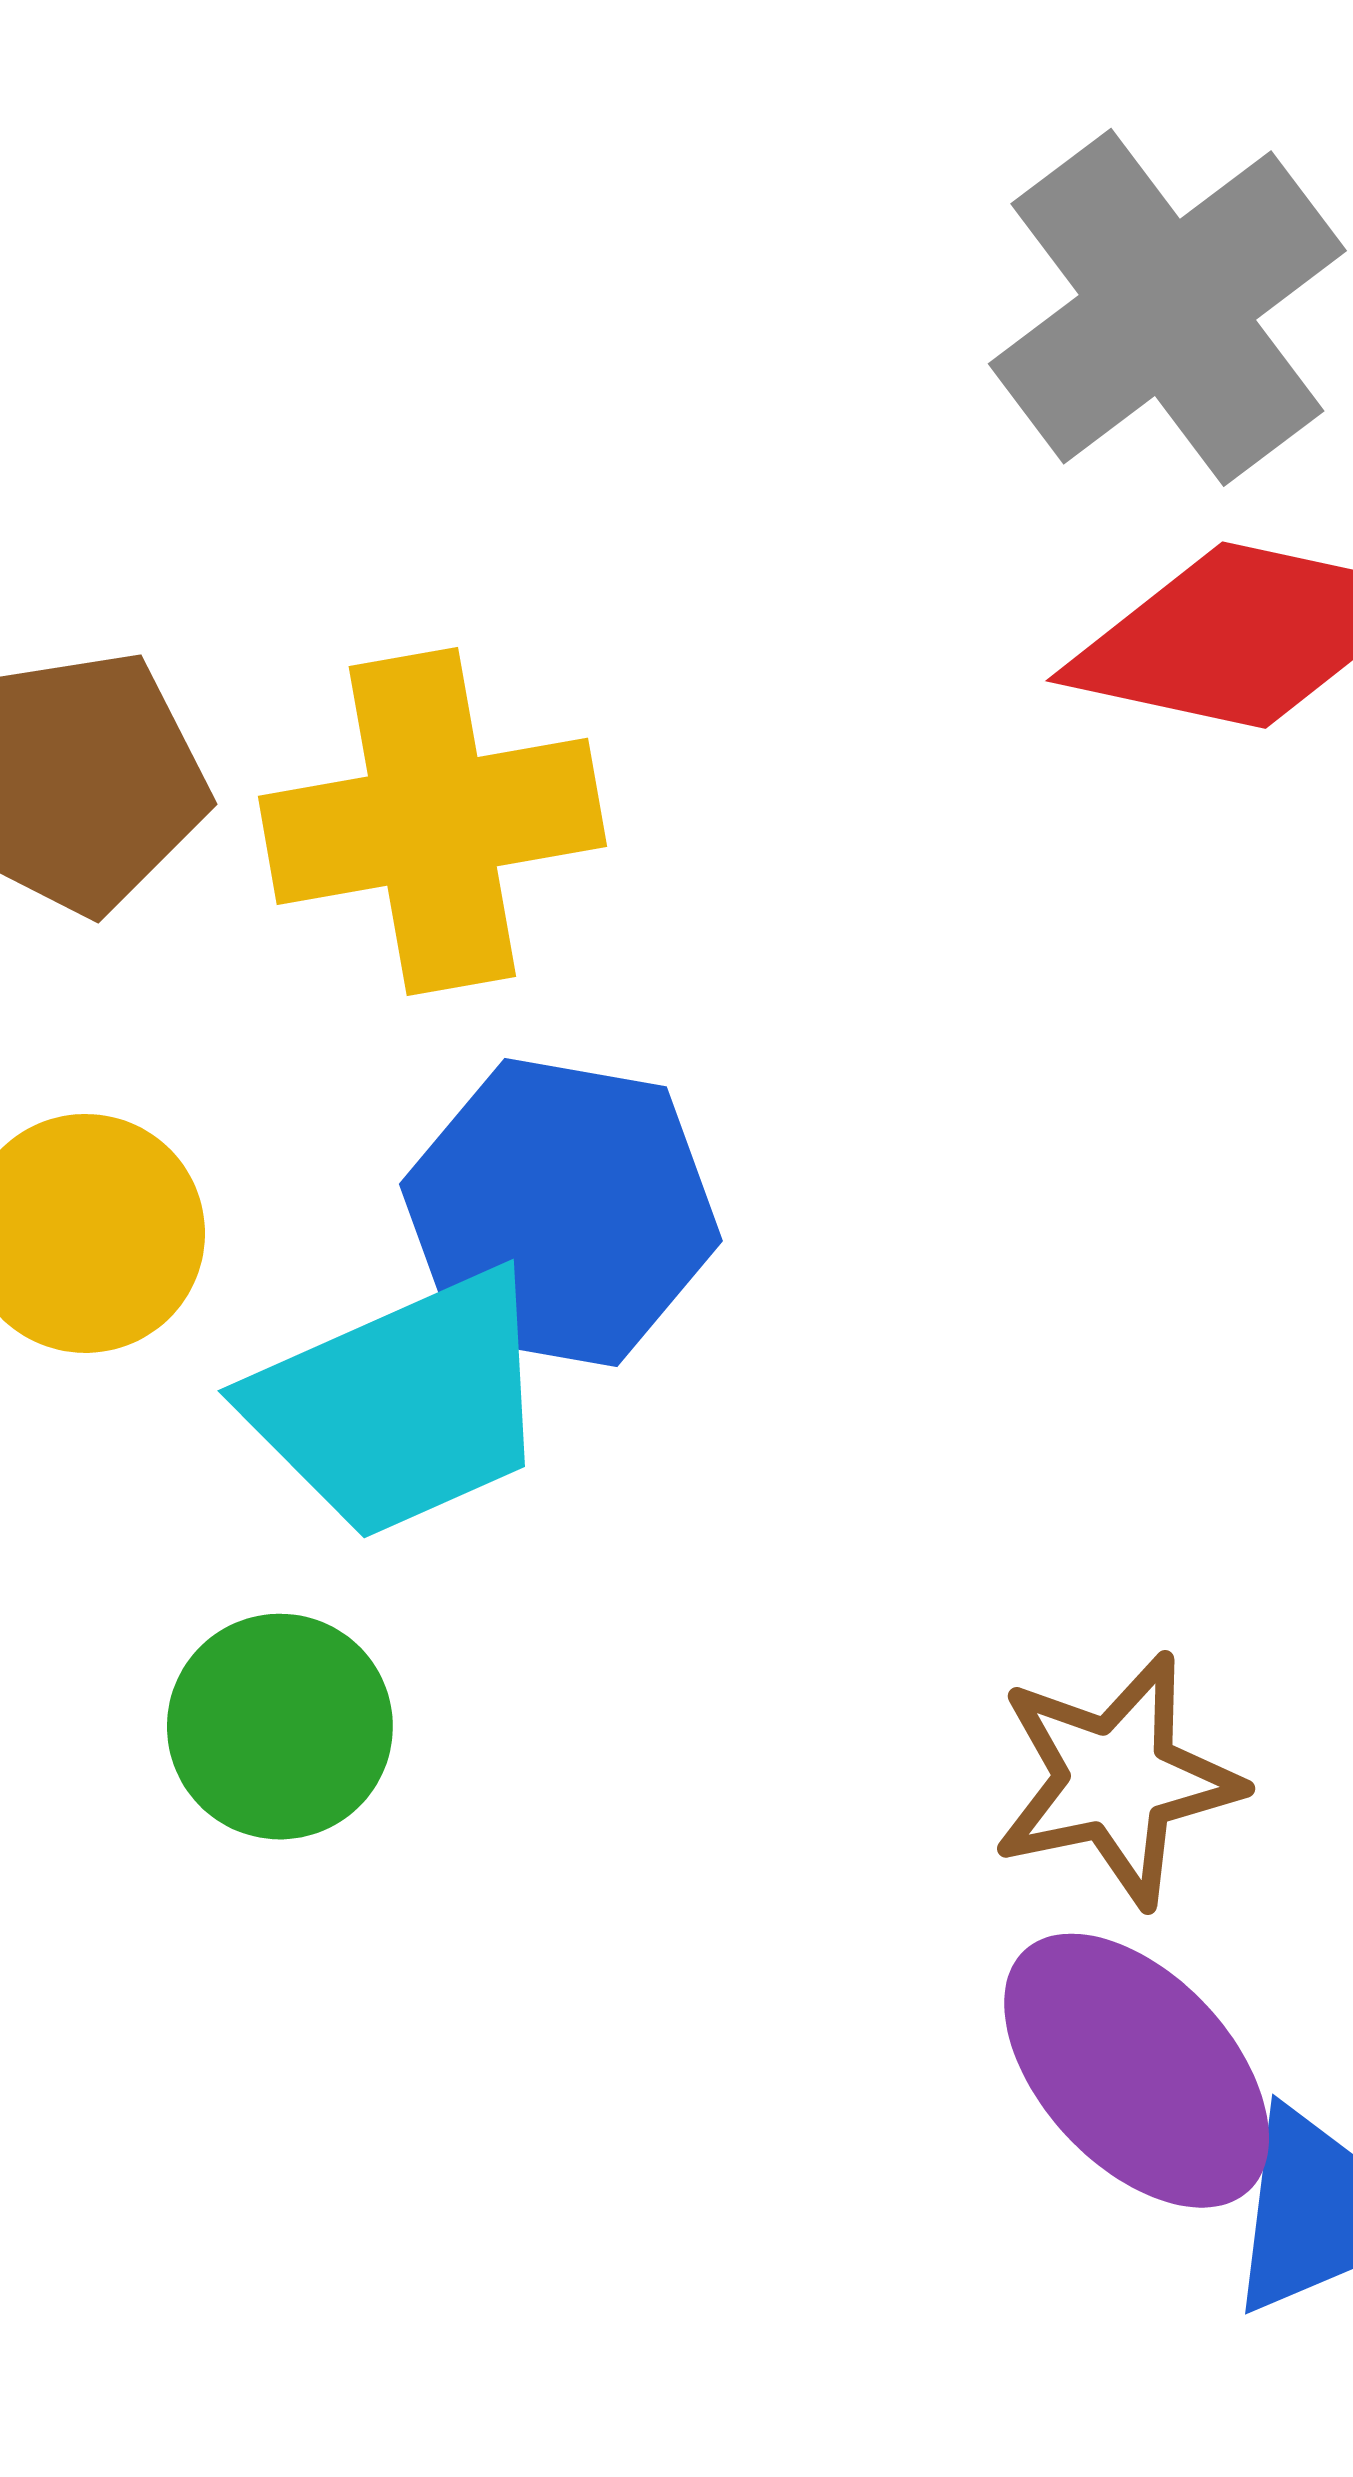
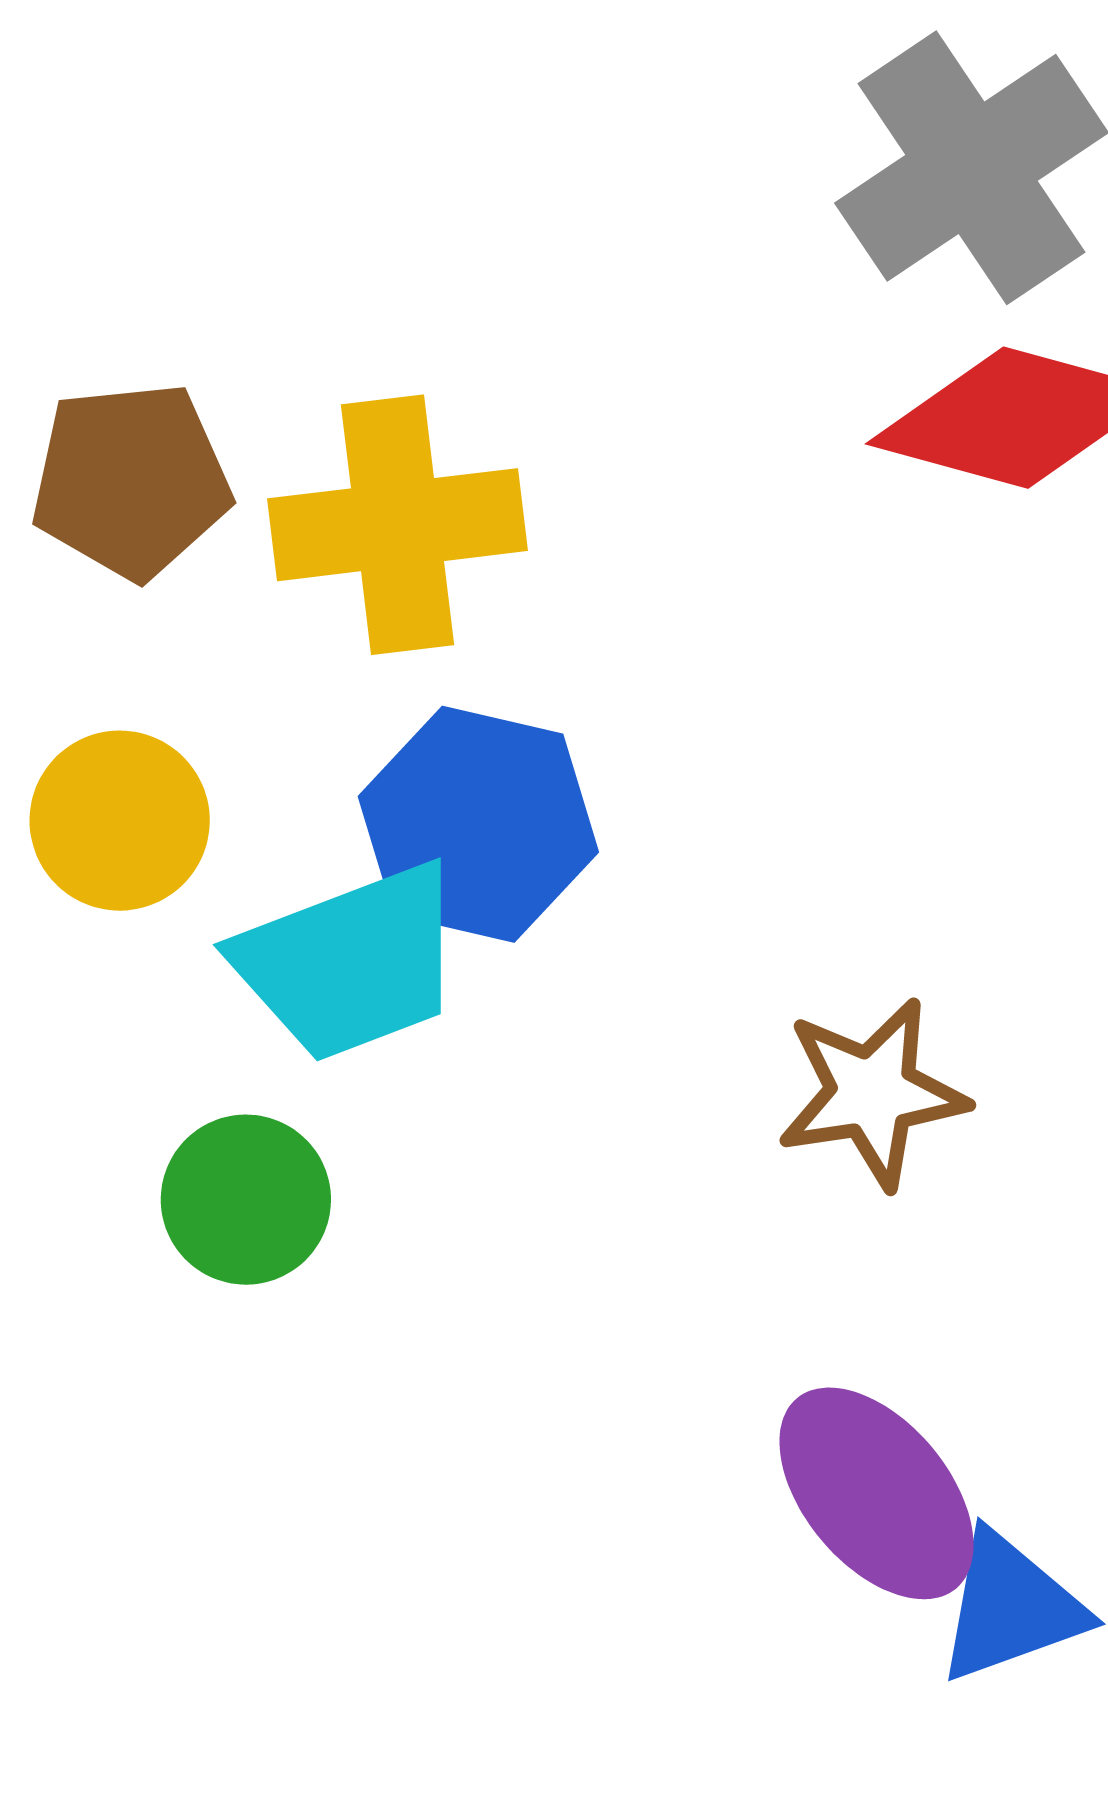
brown star: (1116, 1780) -> (872, 1093), moved

